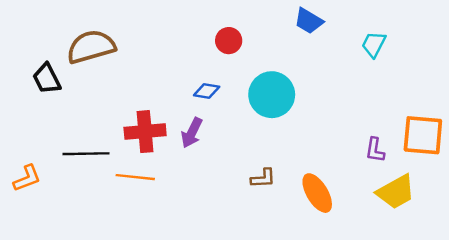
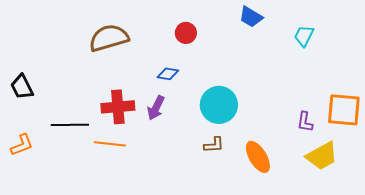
brown semicircle: (91, 47) -> (109, 38), moved
black trapezoid: (47, 79) -> (22, 87), moved
cyan circle: (272, 95) -> (219, 105), moved

